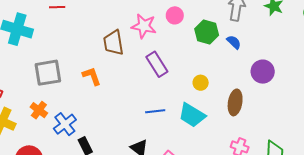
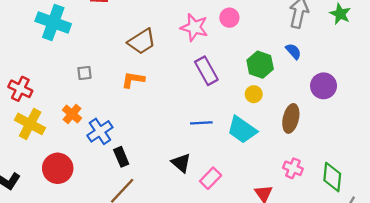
green hexagon: (207, 32) -> (260, 65), moved
brown trapezoid: (113, 43) -> (142, 41), moved, turned -116
gray square: (48, 73) -> (84, 73), size x0.5
orange L-shape: (92, 76) -> (133, 80), turned -65

